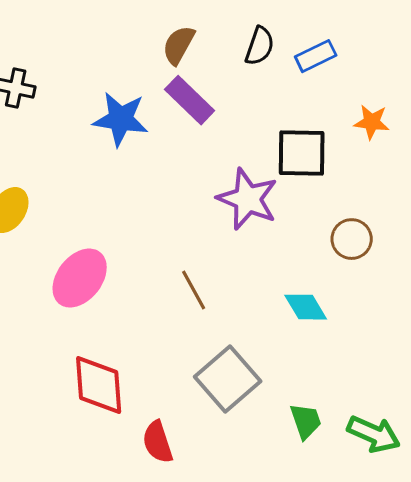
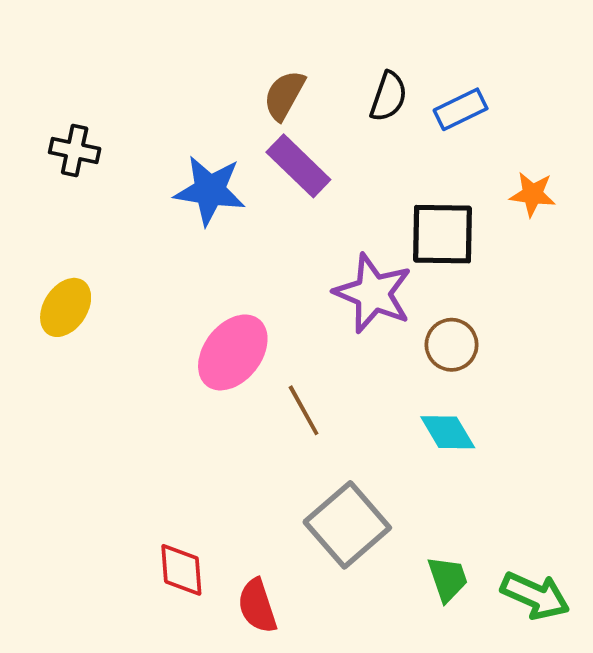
brown circle: (352, 239) -> (452, 345), moved
pink ellipse: (80, 278) -> (233, 352), moved
red diamond: (99, 385) -> (181, 570), moved, size x0.7

